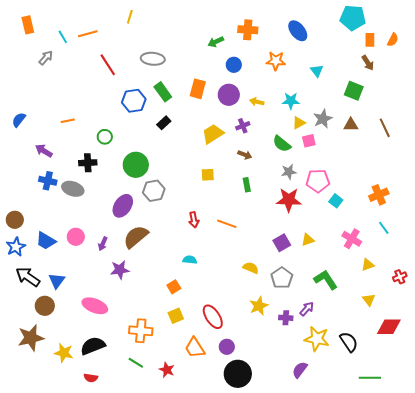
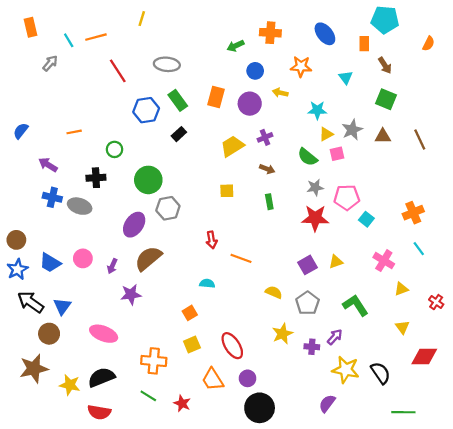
orange rectangle: (370, 40) -> (364, 44), moved
brown arrow: (368, 63) -> (385, 65), moved
yellow arrow: (257, 102) -> (280, 93), moved
orange line: (227, 224) -> (241, 258), moved
red cross: (400, 277) -> (436, 302), turned -32
red semicircle: (91, 378) -> (99, 412), size x1.5

